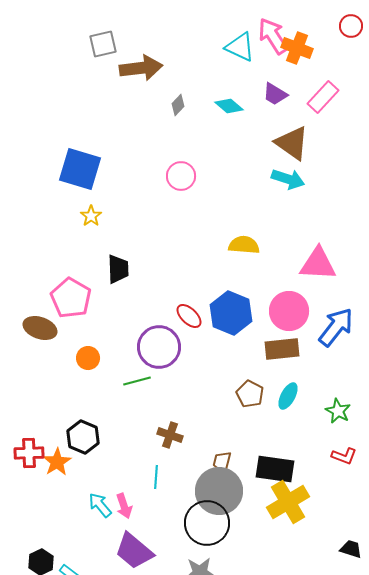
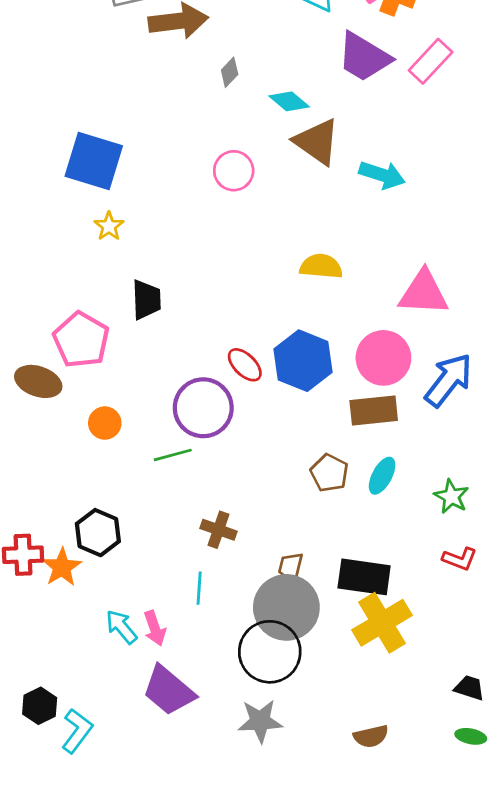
purple trapezoid: (275, 94) -> (364, 57), size x1.6
cyan diamond: (229, 106) -> (289, 101), moved
brown triangle: (292, 143) -> (317, 142), moved

